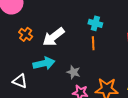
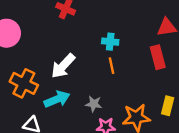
orange cross: (26, 34) -> (24, 83), moved, size x1.6

